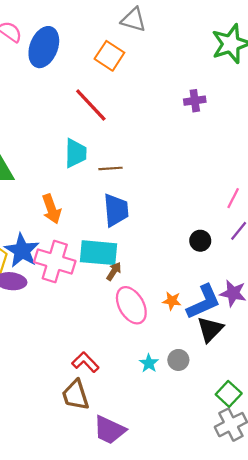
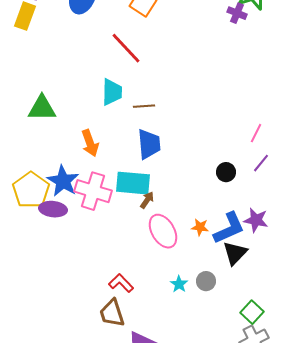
purple cross: (195, 101) -> (237, 13), moved, turned 30

